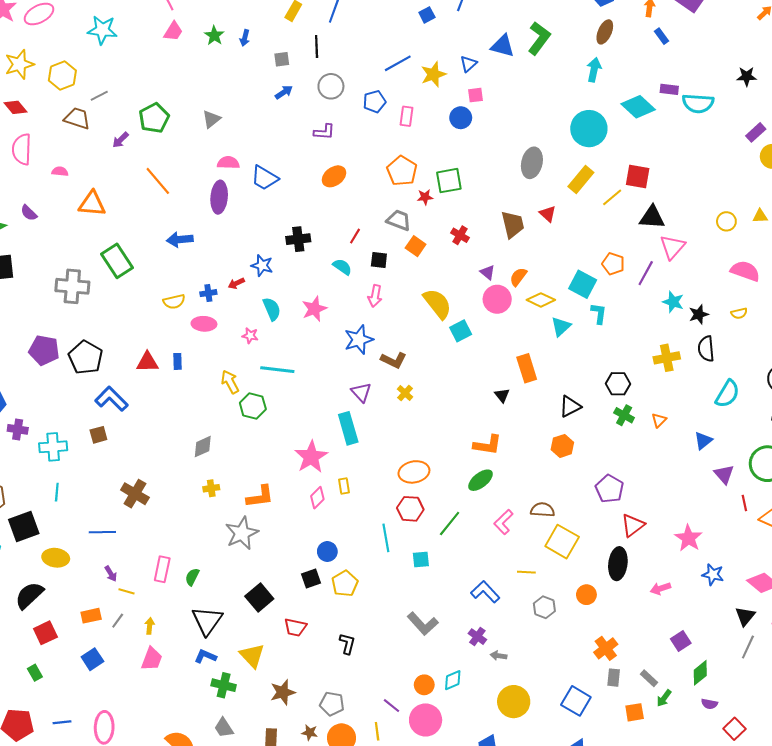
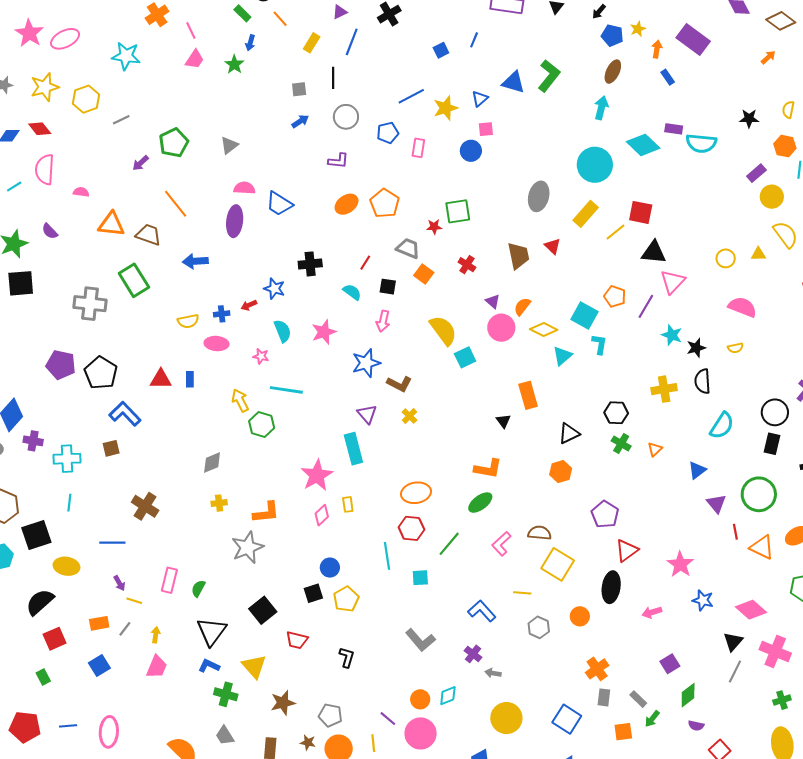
blue arrow: (245, 38) -> (250, 43), moved
brown trapezoid: (77, 118) -> (149, 235), moved
orange pentagon: (402, 171) -> (385, 203), moved

